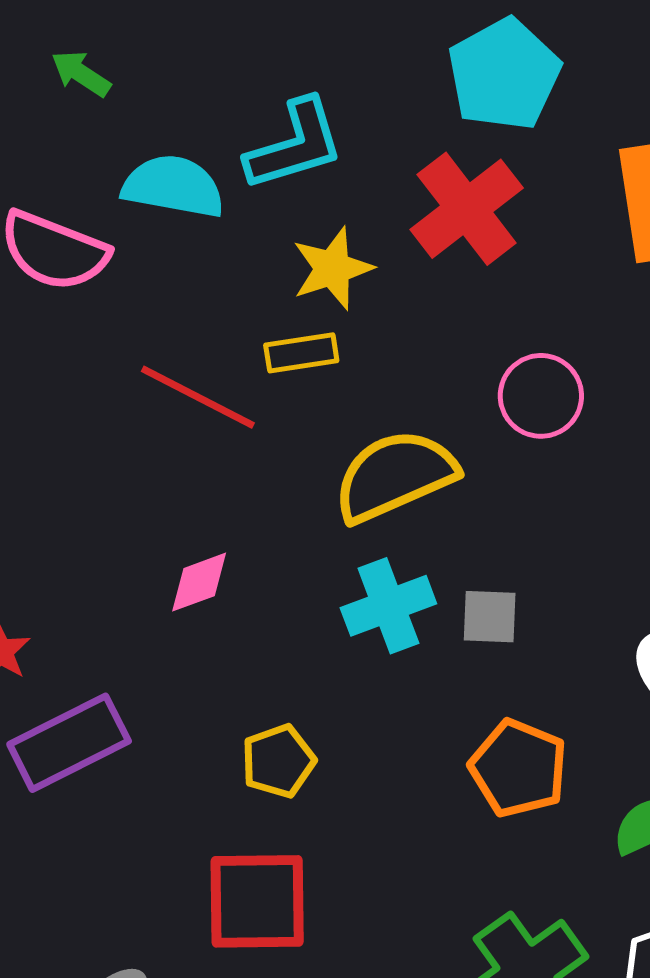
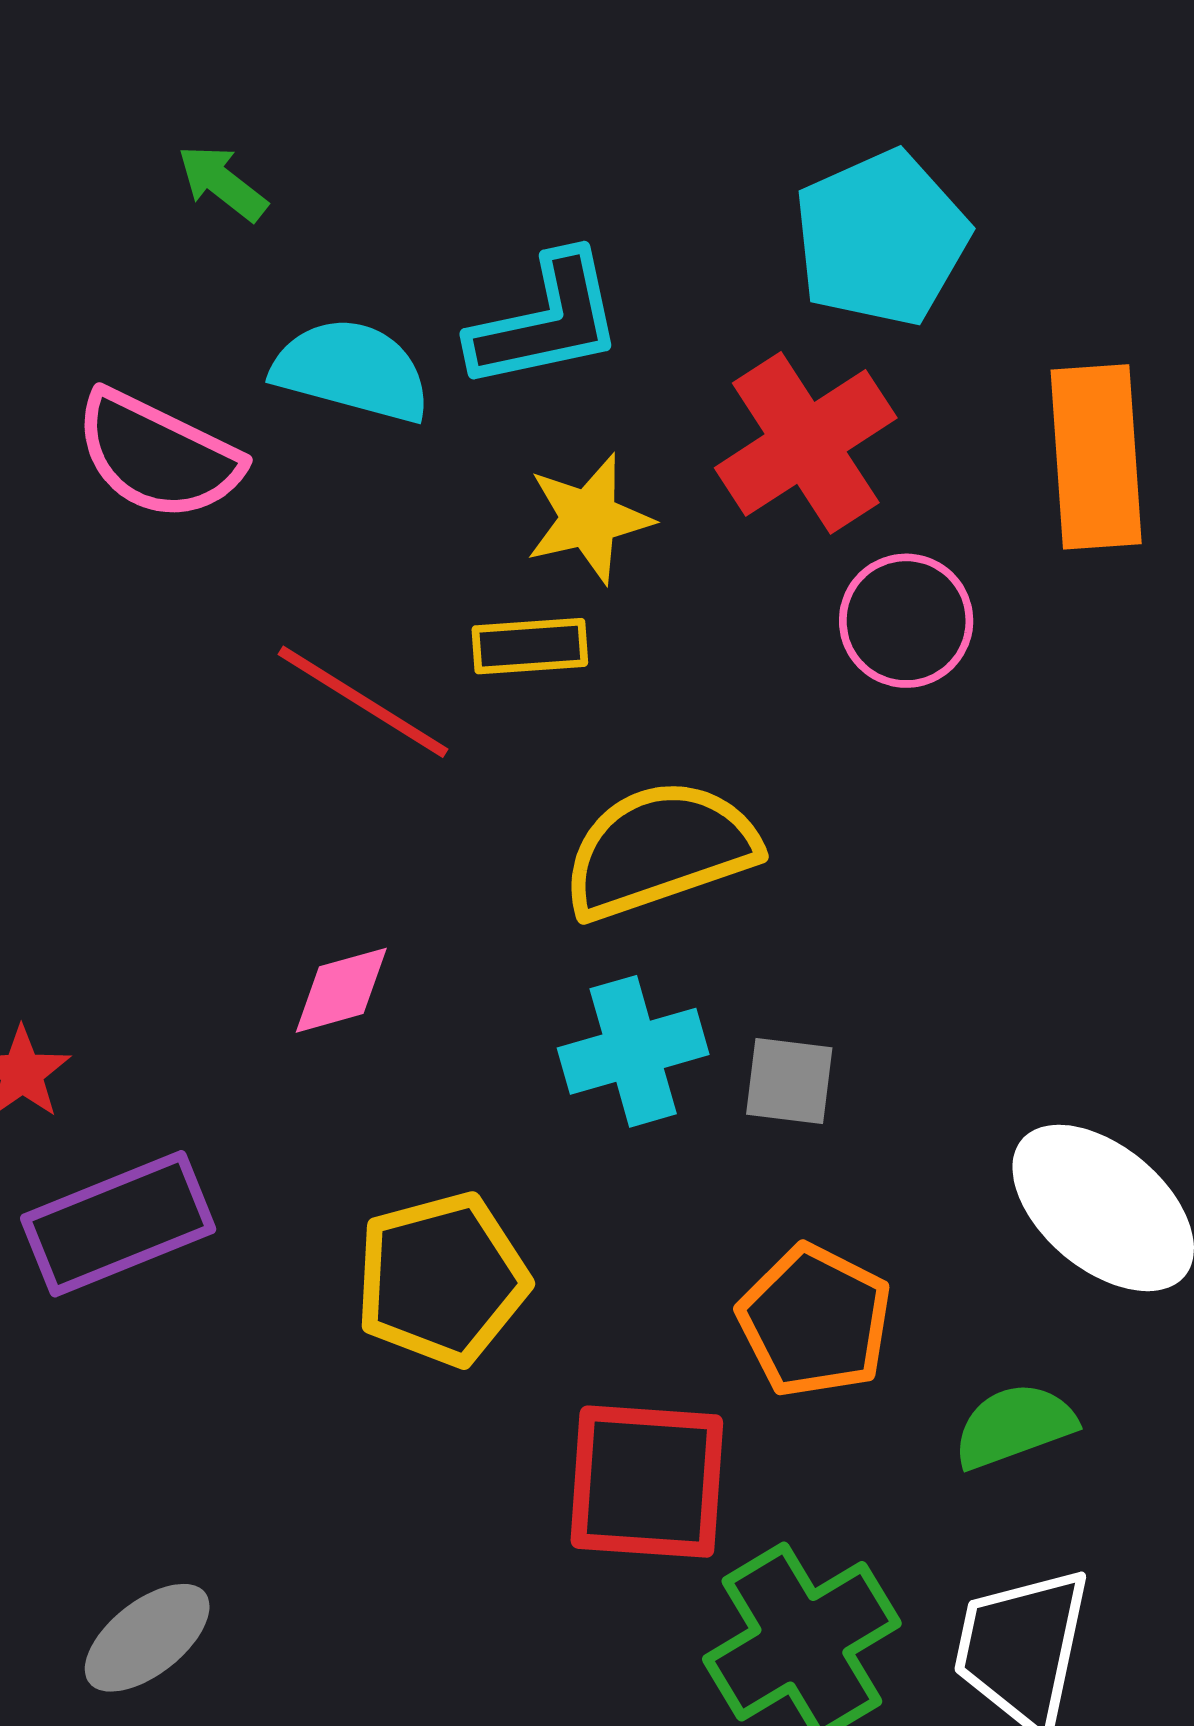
pink circle: (541, 396) -> (906, 621), moved
yellow pentagon: (278, 761) -> (442, 1279), size x1.5
red square: (257, 901) -> (647, 1482), moved

